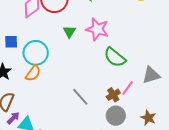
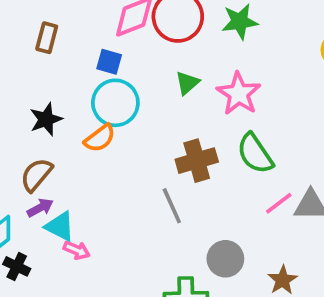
blue square: (11, 42) -> (109, 62), moved
pink line: (128, 88) -> (279, 203), moved
brown cross: (113, 95) -> (197, 161), moved, size x1.5

